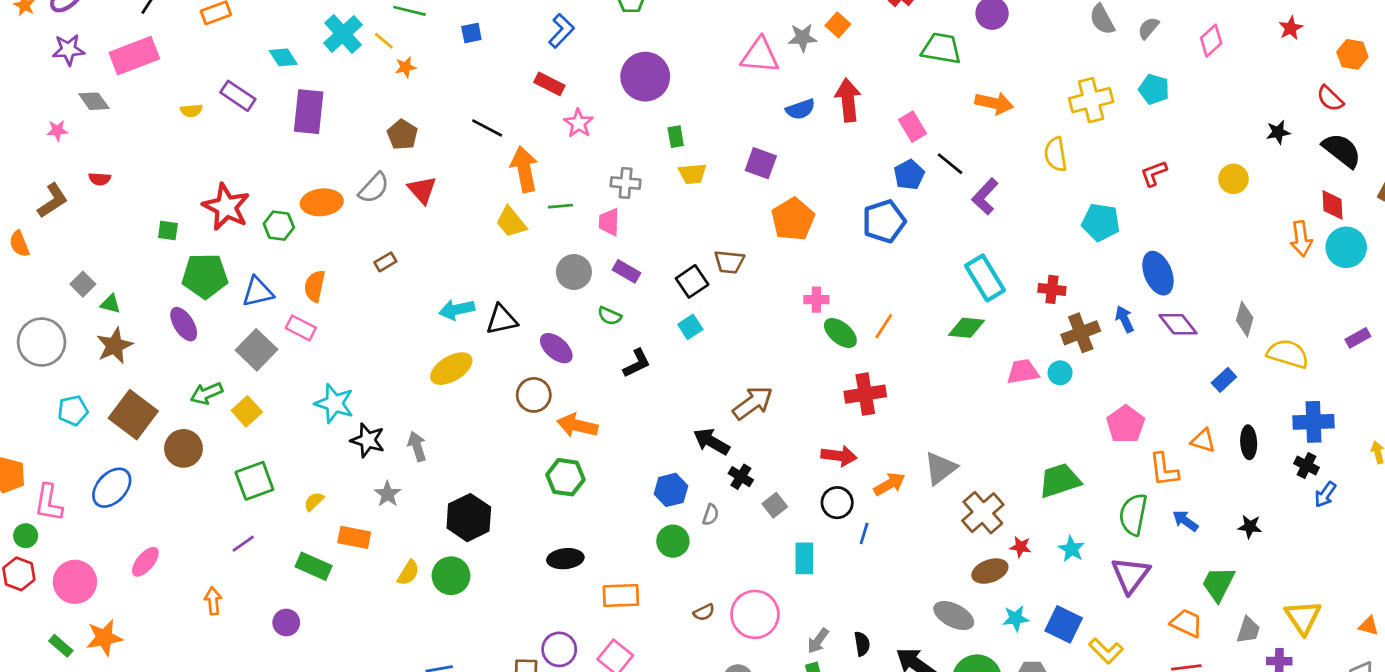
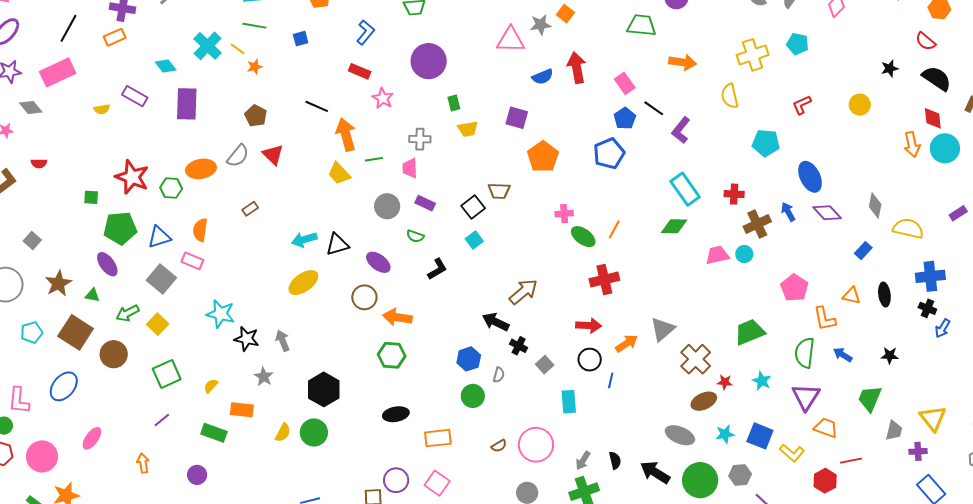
green triangle: (110, 304) -> (92, 295), moved
orange trapezoid: (1187, 623) -> (826, 428), moved

